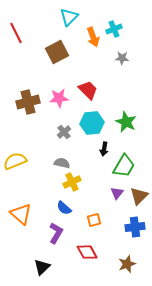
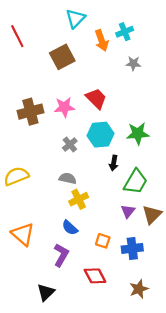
green star: (126, 122) -> (138, 134), turned -30
orange square: (94, 220) -> (103, 241), turned 32
blue cross: (135, 227) -> (132, 248), moved

